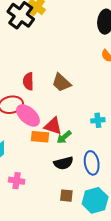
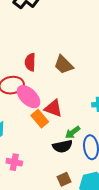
orange rectangle: (40, 137) -> (40, 119), turned 42
green arrow: (64, 137) -> (73, 132), moved
brown square: (66, 196) -> (64, 179), turned -32

